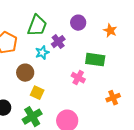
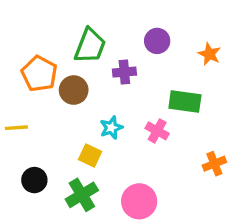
purple cross: (58, 42) -> (124, 72), turned 32
cyan star: (42, 53) -> (111, 128), moved
brown circle: (25, 73) -> (74, 90), moved

